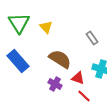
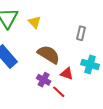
gray rectangle: (92, 38) -> (81, 33), turned 48
red line: (84, 96) -> (59, 92), moved

